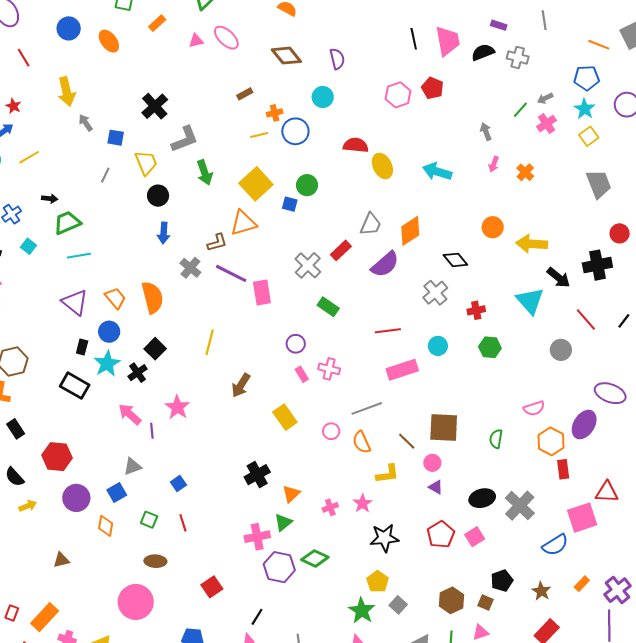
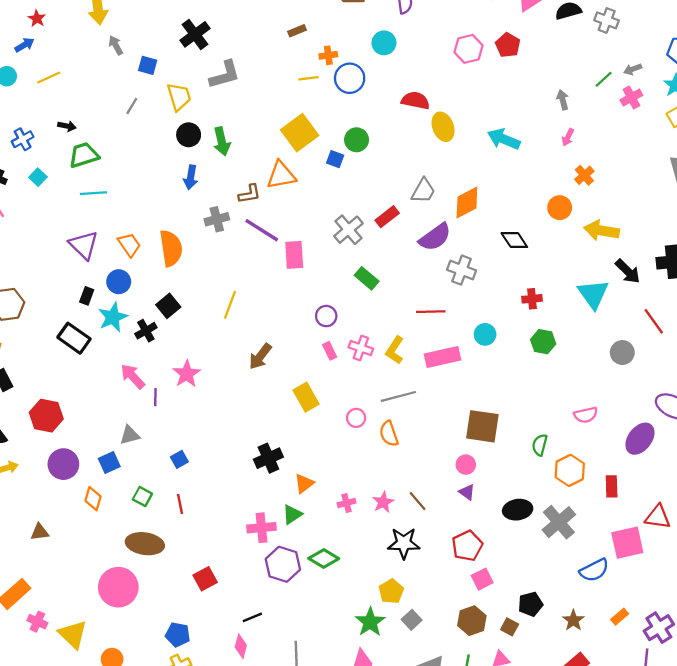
orange cross: (525, 172) -> (584, 175), moved
green arrow: (205, 173) -> (222, 141), moved
gray cross: (190, 268) -> (217, 219), turned 30
gray cross: (435, 293) -> (462, 270), moved, turned -35
brown line: (407, 441) -> (418, 501), moved
orange hexagon: (551, 441) -> (570, 470), moved
yellow L-shape: (388, 474) -> (395, 350), moved, turned 125
pink square: (475, 537) -> (482, 579), moved
brown ellipse: (155, 561) -> (145, 544), size x1.5
black line: (257, 617) -> (252, 617), turned 30

